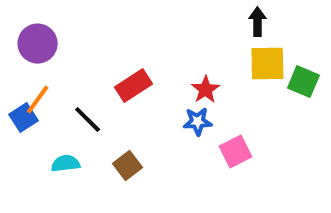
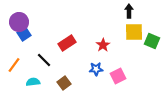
orange line: (38, 100) -> (14, 65), moved
blue square: (24, 117) -> (24, 34), moved
blue star: (197, 121) -> (96, 69), moved

